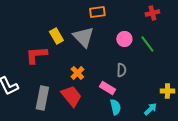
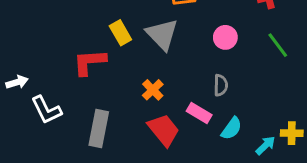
green line: (147, 44) -> (278, 45), moved
yellow cross: (167, 91) -> (292, 133), moved
red trapezoid: (71, 96) -> (164, 130), moved
cyan semicircle: (115, 107) -> (232, 128), moved, turned 49

